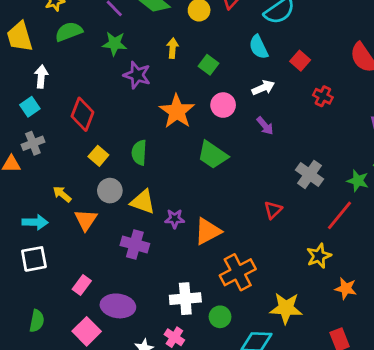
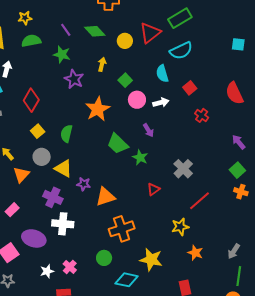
pink circle: (223, 105) -> (137, 100), moved
purple arrow: (265, 126) -> (148, 130), moved
green star: (358, 181) -> (140, 158), moved
pink rectangle: (82, 285) -> (12, 210), moved
white cross: (185, 299) -> (63, 224), moved

